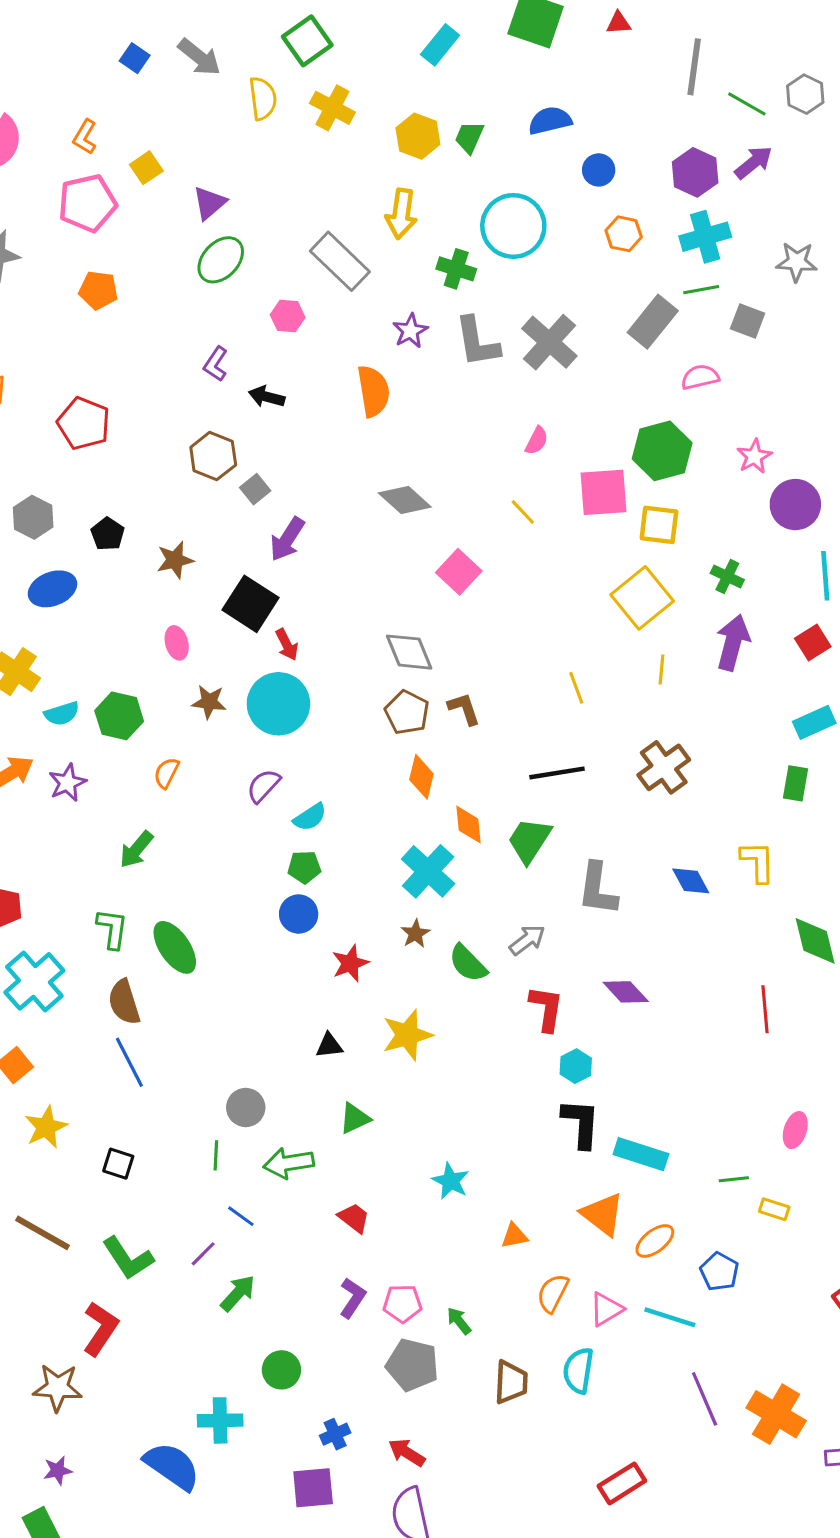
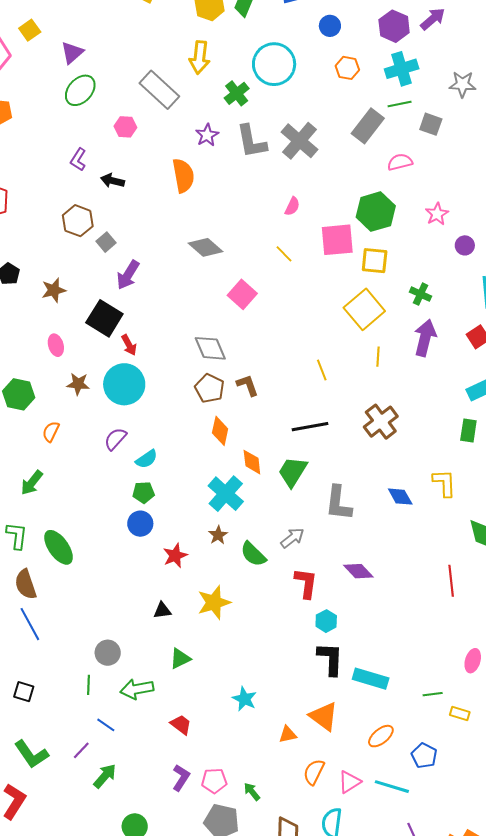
green cross: (456, 269) -> (237, 93), turned 35
purple circle: (795, 505) -> (465, 245), size x0.6
orange triangle: (603, 1214) -> (324, 716), moved

